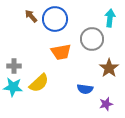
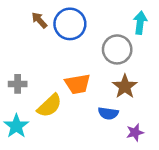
orange trapezoid: (61, 52) -> (78, 84), moved
brown star: (109, 68) -> (125, 86), moved
cyan star: (13, 87) -> (16, 126), moved, turned 30

